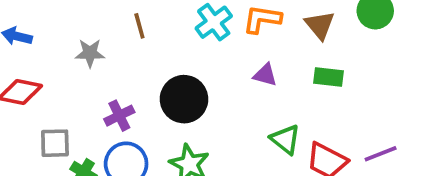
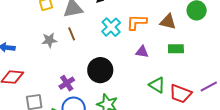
brown triangle: (320, 25) -> (168, 22), turned -30
gray star: (90, 53) -> (49, 40), moved

